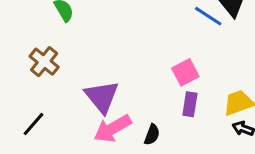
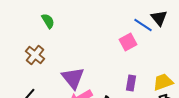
pink square: (185, 72) -> (128, 42), moved

